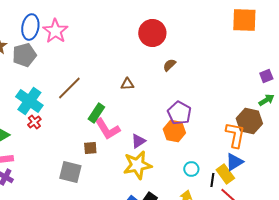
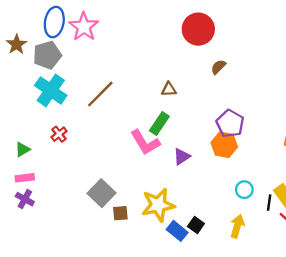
cyan cross: (29, 101) -> (51, 90), moved
green rectangle: (96, 113) -> (159, 124), moved
brown square: (90, 148) -> (120, 213), moved
yellow star: (137, 165) -> (158, 205), moved
gray square: (70, 172) -> (102, 193), turned 30

